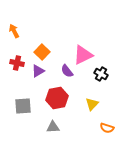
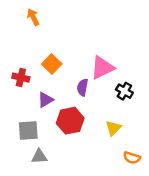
orange arrow: (14, 31) -> (33, 17), moved
purple triangle: (38, 71) -> (46, 100), moved
purple semicircle: (67, 71) -> (83, 87), turned 48
gray triangle: (53, 127) -> (39, 156), moved

